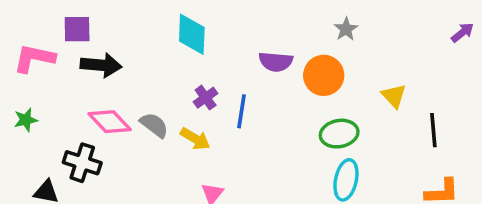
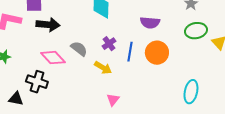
orange circle: (324, 75) -> (157, 53), moved
gray semicircle: (154, 125) -> (79, 49), moved
green ellipse: (339, 134) -> (196, 31), moved

